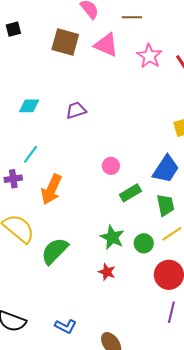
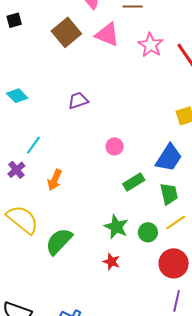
brown square: (65, 42) -> (66, 32), turned 36
cyan diamond: (29, 106) -> (17, 96), moved, turned 45
pink circle: (111, 166) -> (115, 146), moved
purple cross: (13, 179) -> (16, 170), turned -30
orange arrow: (51, 189) -> (55, 180), size x0.7

